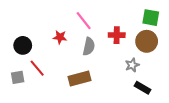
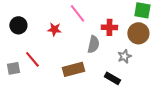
black circle: (23, 45) -> (18, 25), moved
gray semicircle: (89, 46) -> (93, 44), moved
black rectangle: (142, 88) -> (112, 78), moved

